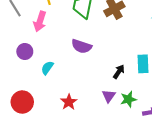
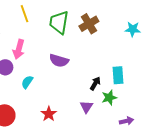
pink arrow: (40, 21) -> (19, 49), moved
green star: (128, 99) -> (109, 98), moved

